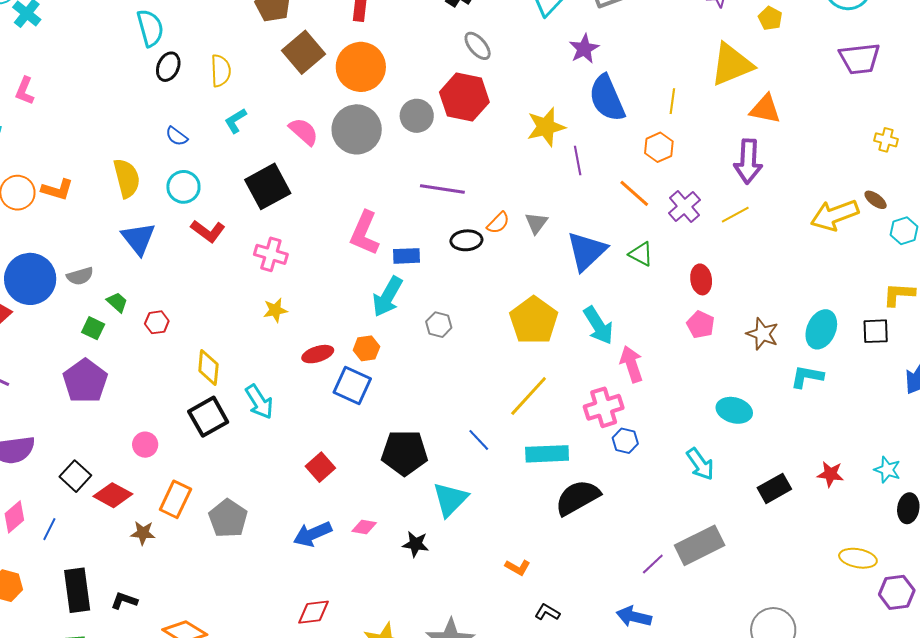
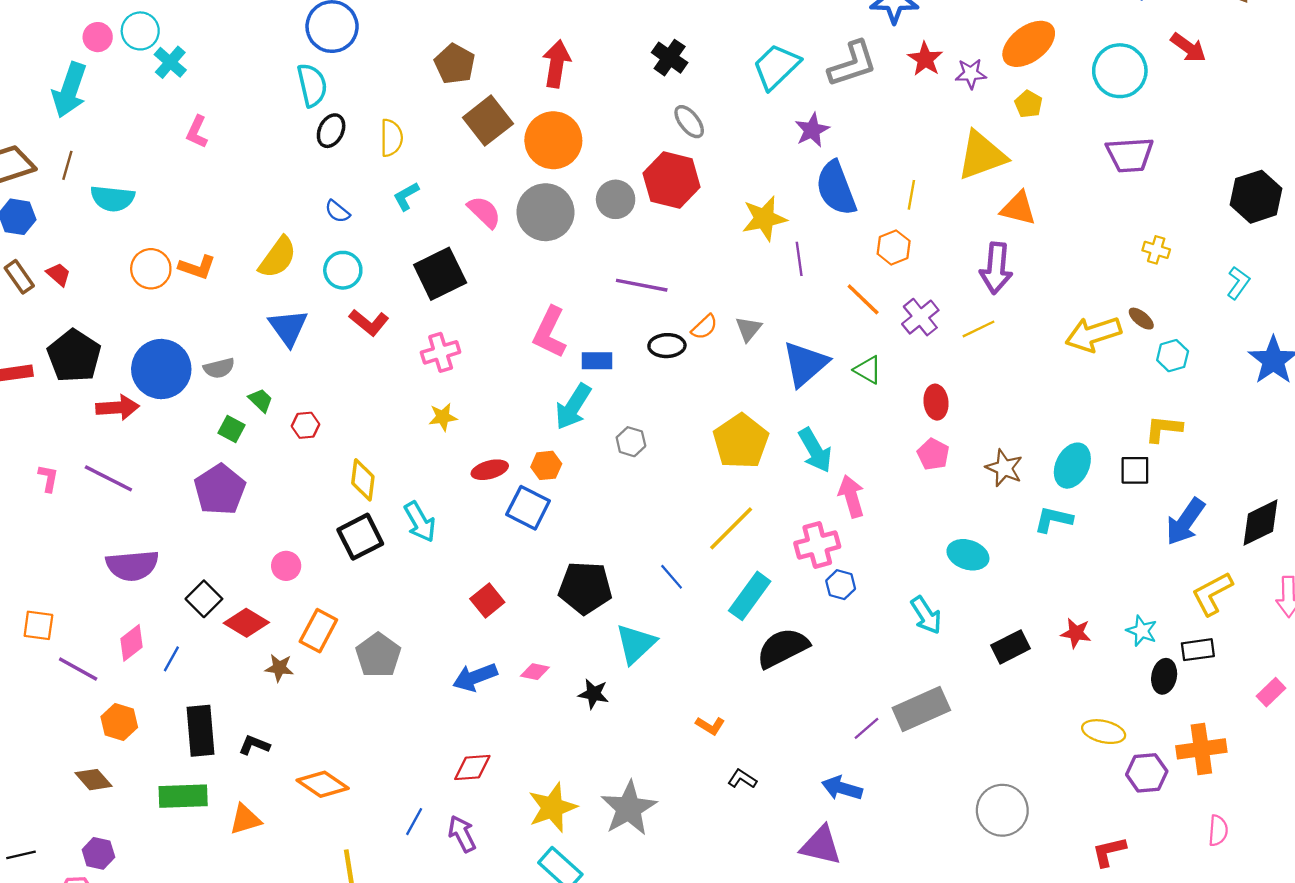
pink L-shape: (25, 91) -> (197, 132), moved
yellow semicircle: (127, 178) -> (278, 257), turned 48
pink cross: (271, 254) -> (441, 352), turned -36
cyan rectangle: (547, 454) -> (750, 596), turned -54

